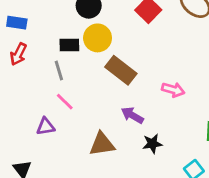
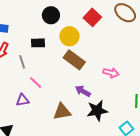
yellow circle: (98, 38) -> (69, 36), moved
gray line: (59, 70) -> (22, 62), moved
black star: (152, 144) -> (97, 111), size x1.5

